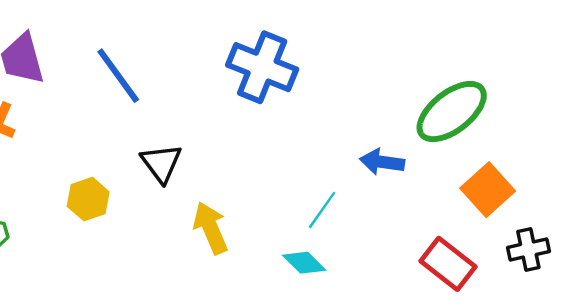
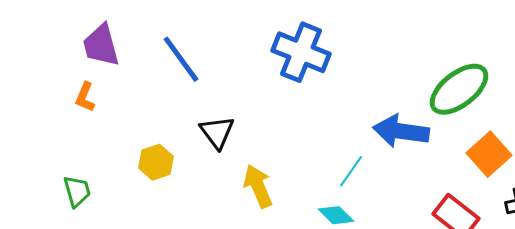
blue arrow: (382, 162) -> (401, 131), size x1.5

